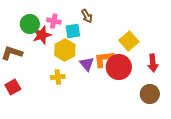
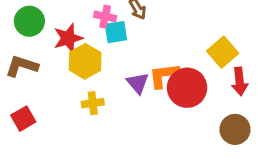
pink cross: (54, 21) -> (105, 17), moved
green circle: (30, 24) -> (29, 21), moved
yellow square: (129, 41) -> (223, 52), moved
yellow hexagon: (65, 50) -> (85, 61), moved

